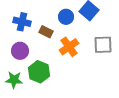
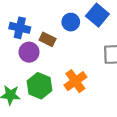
orange cross: (69, 47) -> (75, 81), moved
purple circle: (20, 51) -> (29, 52), moved

